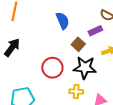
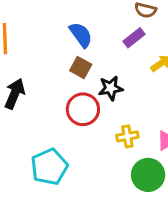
brown square: (78, 44) -> (81, 67), moved
black star: (85, 68) -> (111, 88), moved, size x0.7

